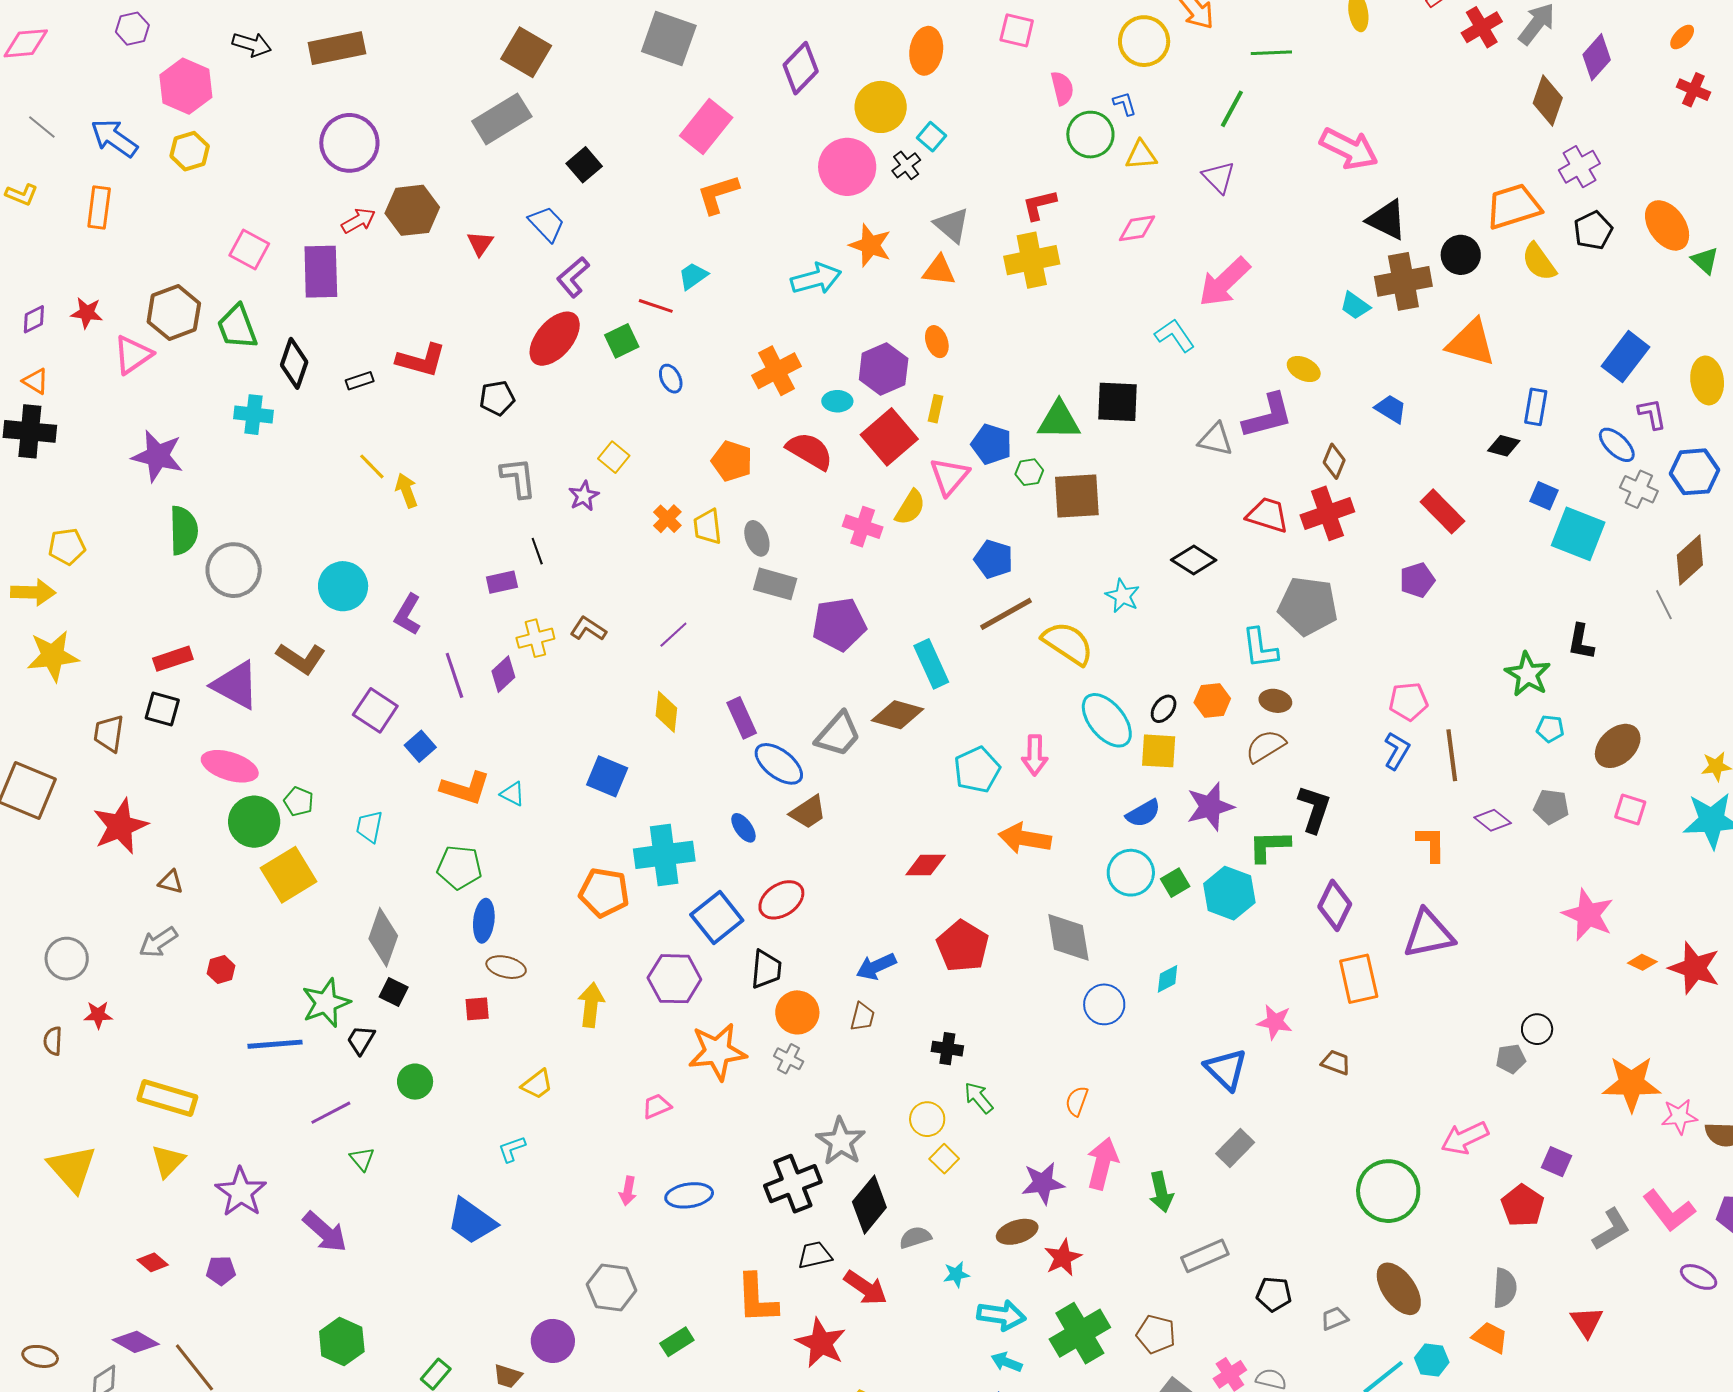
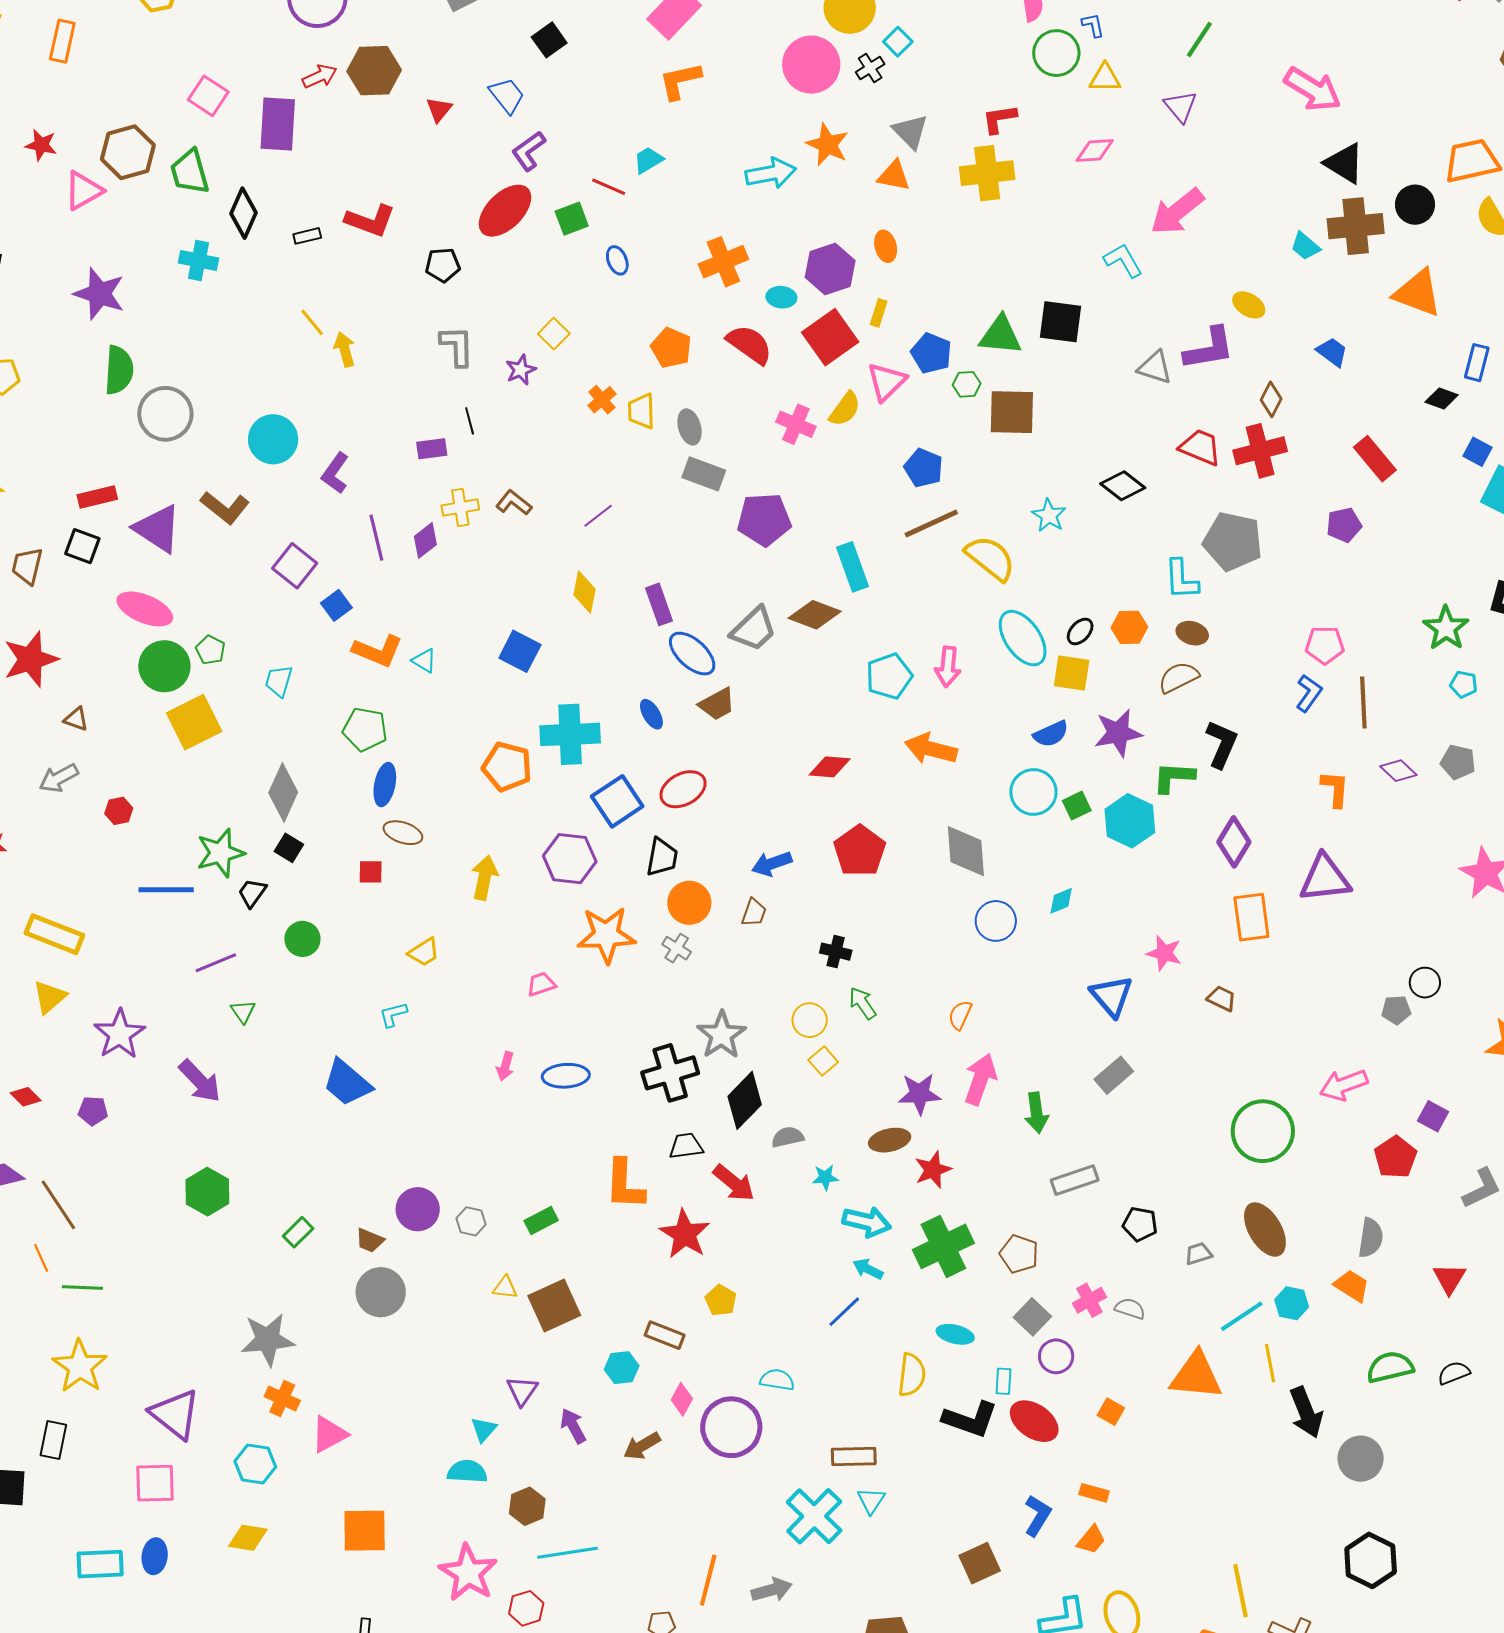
gray hexagon: (611, 1287) -> (471, 1221), moved, size x0.6

